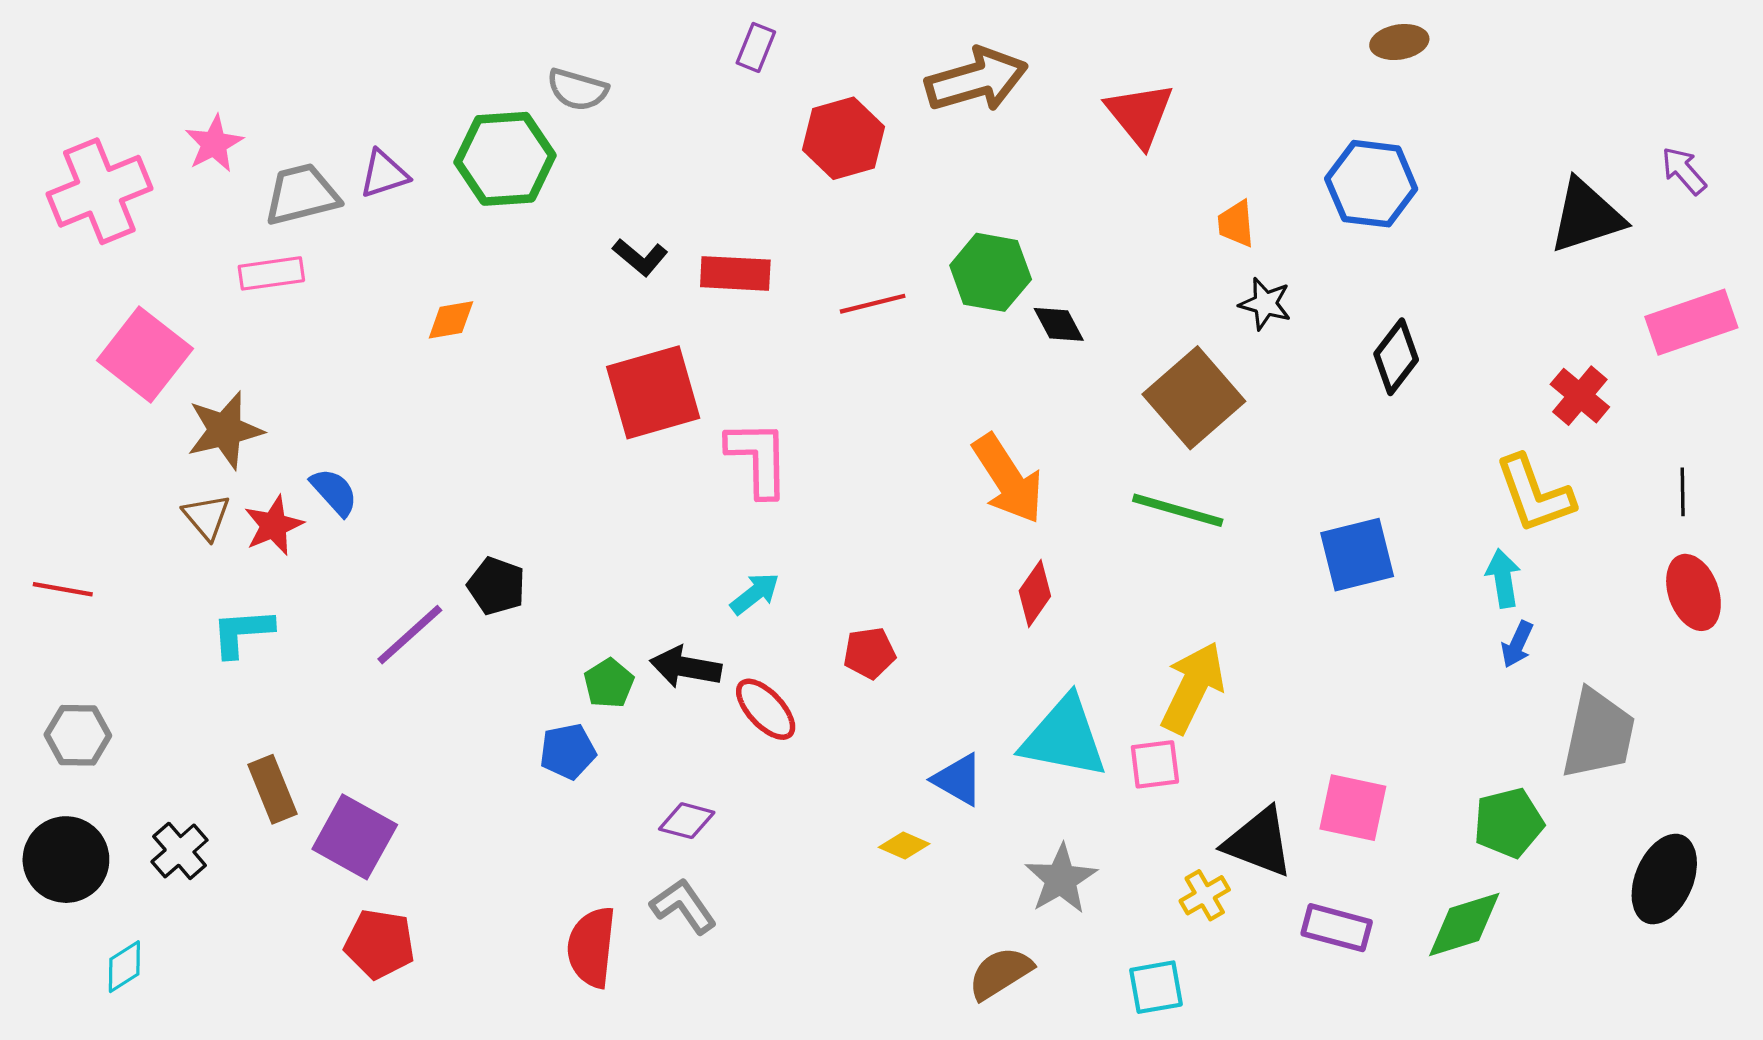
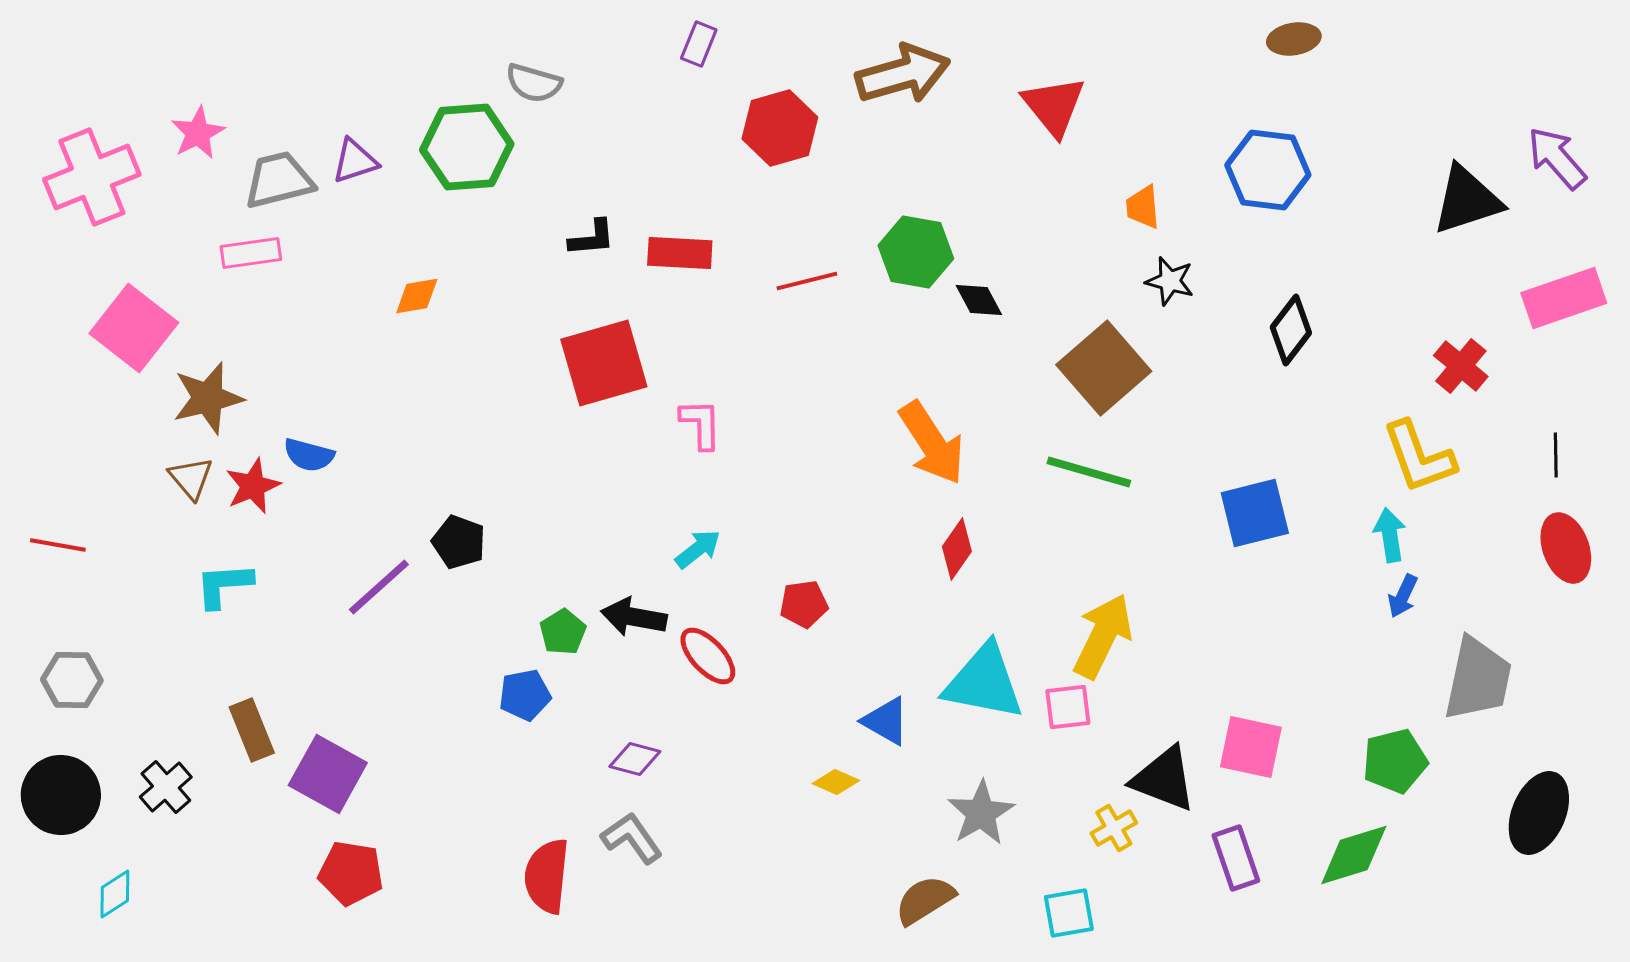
purple arrow: (1684, 171) -> (1557, 158), size x1.4
black L-shape: (640, 257) -> (592, 238), turned -45
pink L-shape: (758, 458) -> (701, 424), size x0.7
blue semicircle: (334, 492) -> (309, 455), turned 147
purple rectangle: (1337, 928) -> (1236, 858), turned 56

